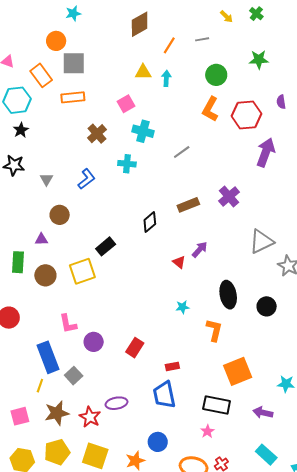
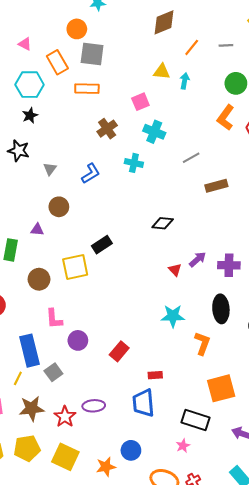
purple cross: (229, 197) -> (229, 265), moved, turned 35
brown rectangle: (188, 205) -> (216, 186), moved
black diamond: (150, 222) -> (163, 223), moved, turned 40
brown circle: (45, 275) -> (39, 279), moved
cyan star: (183, 307) -> (173, 316), size x1.6

